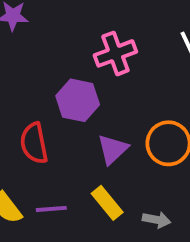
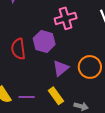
red semicircle: (34, 143) -> (18, 49), moved

